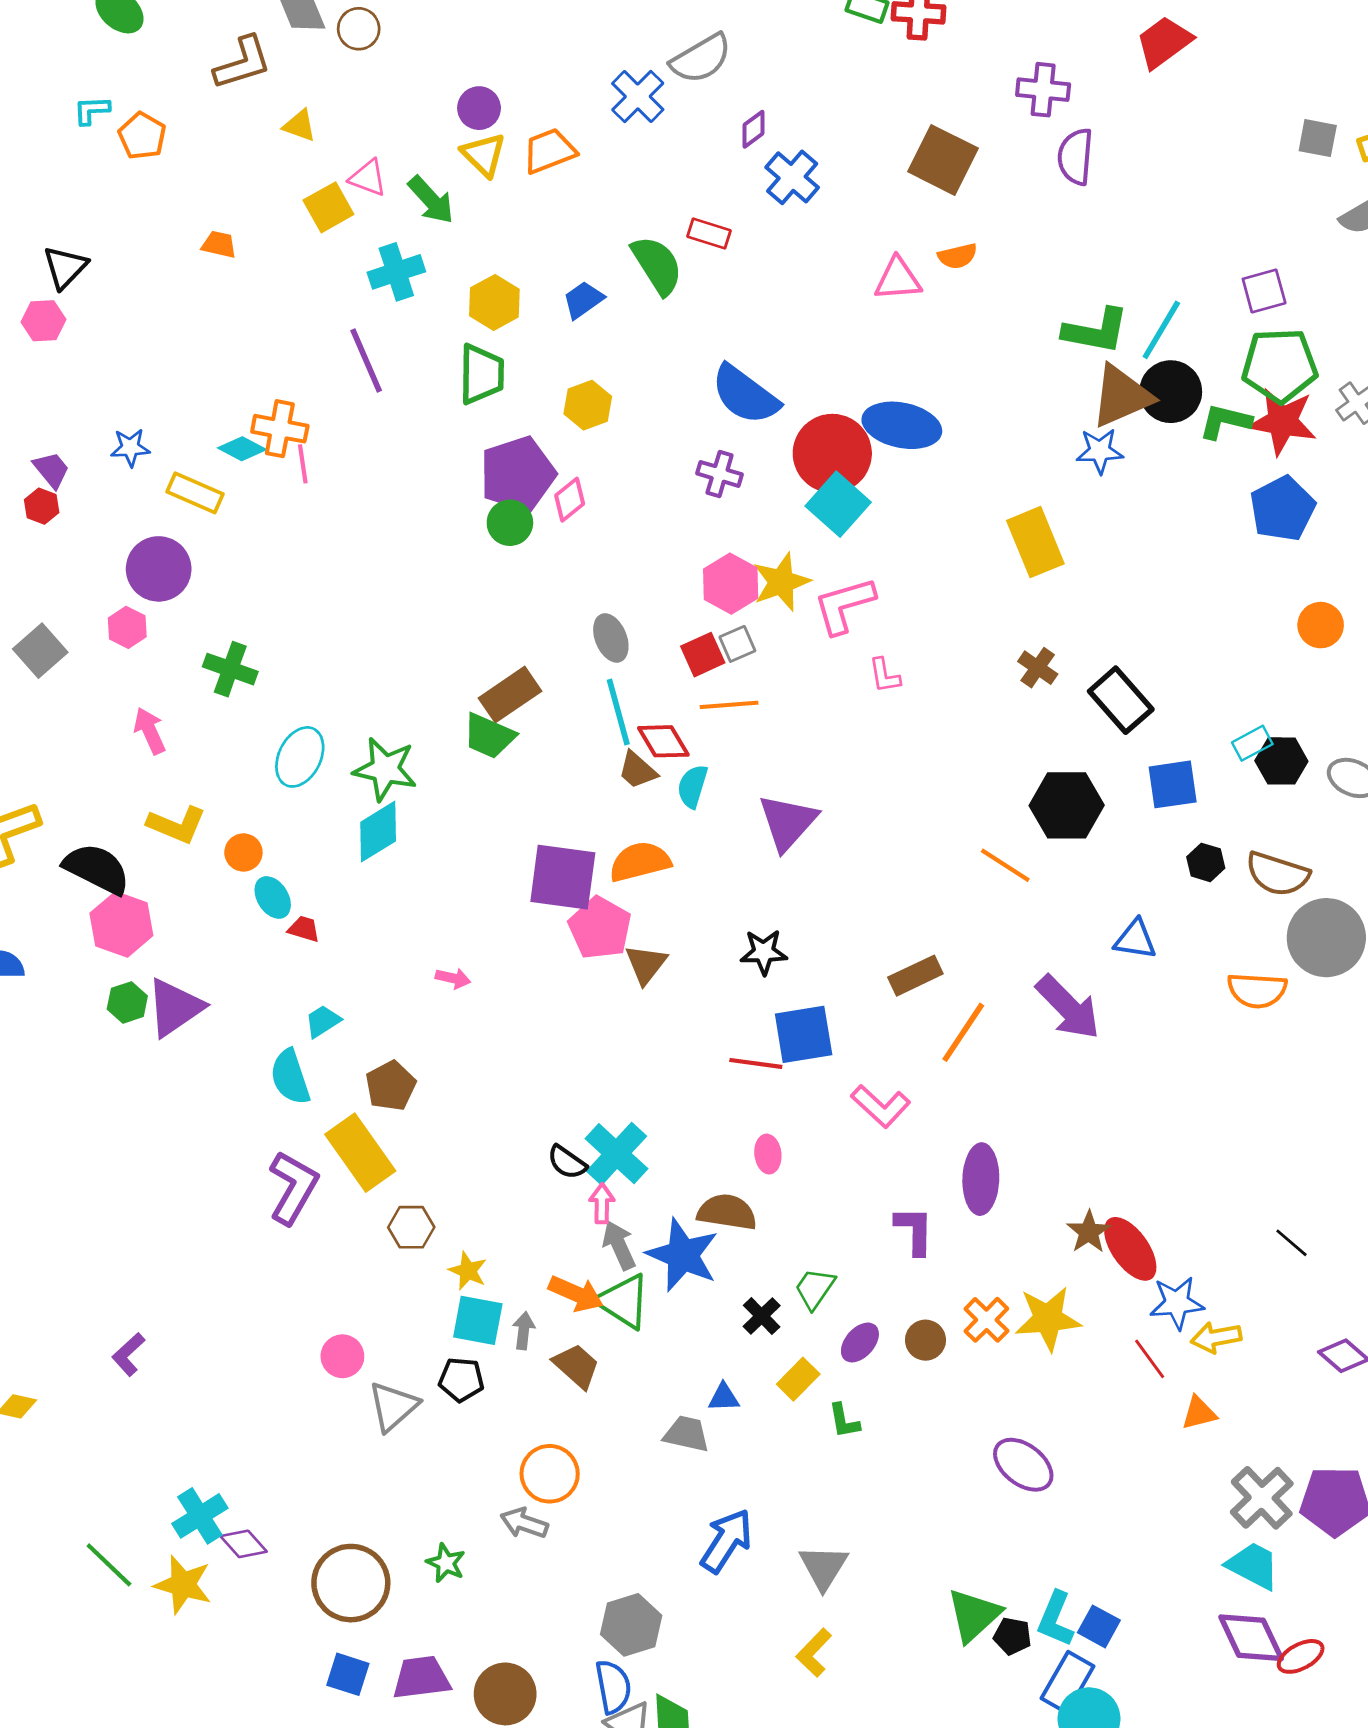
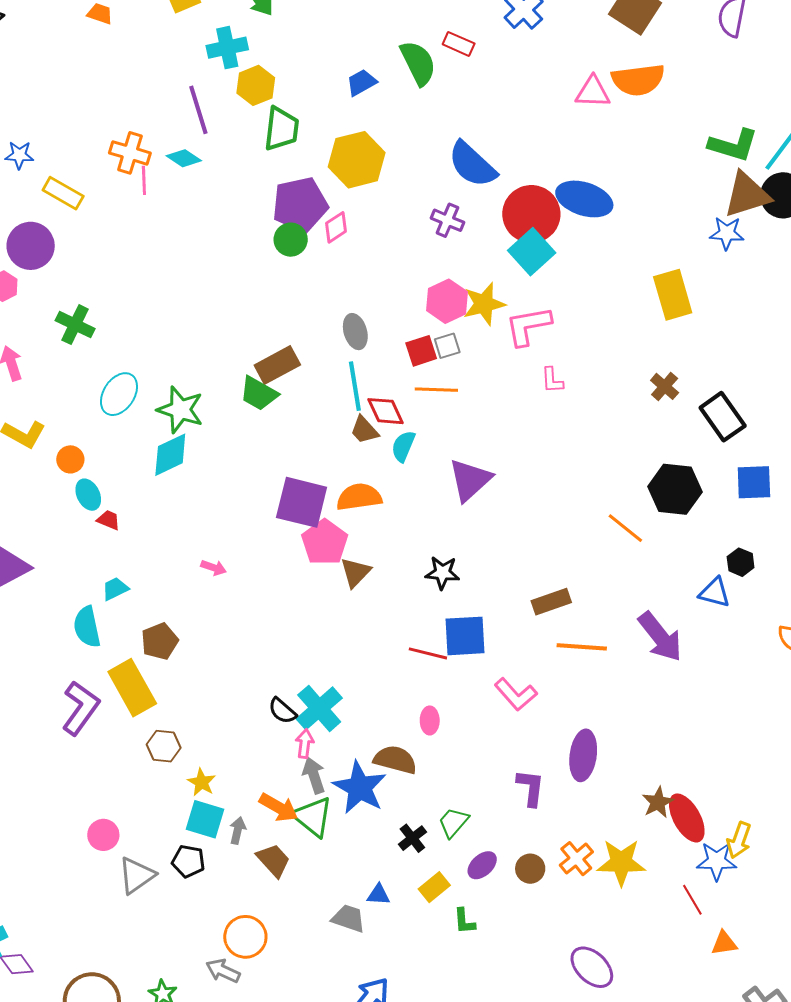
orange semicircle: (958, 256) -> (638, 80), size x1.8
yellow hexagon: (494, 302) -> (256, 85), moved
yellow hexagon: (588, 405) -> (357, 160), size x1.6
cyan diamond: (242, 449) -> (184, 158), moved
black hexagon: (1206, 862) -> (741, 562), moved
orange line: (963, 1032) -> (582, 647), turned 54
yellow arrow: (1216, 1337) -> (739, 840), moved, turned -66

